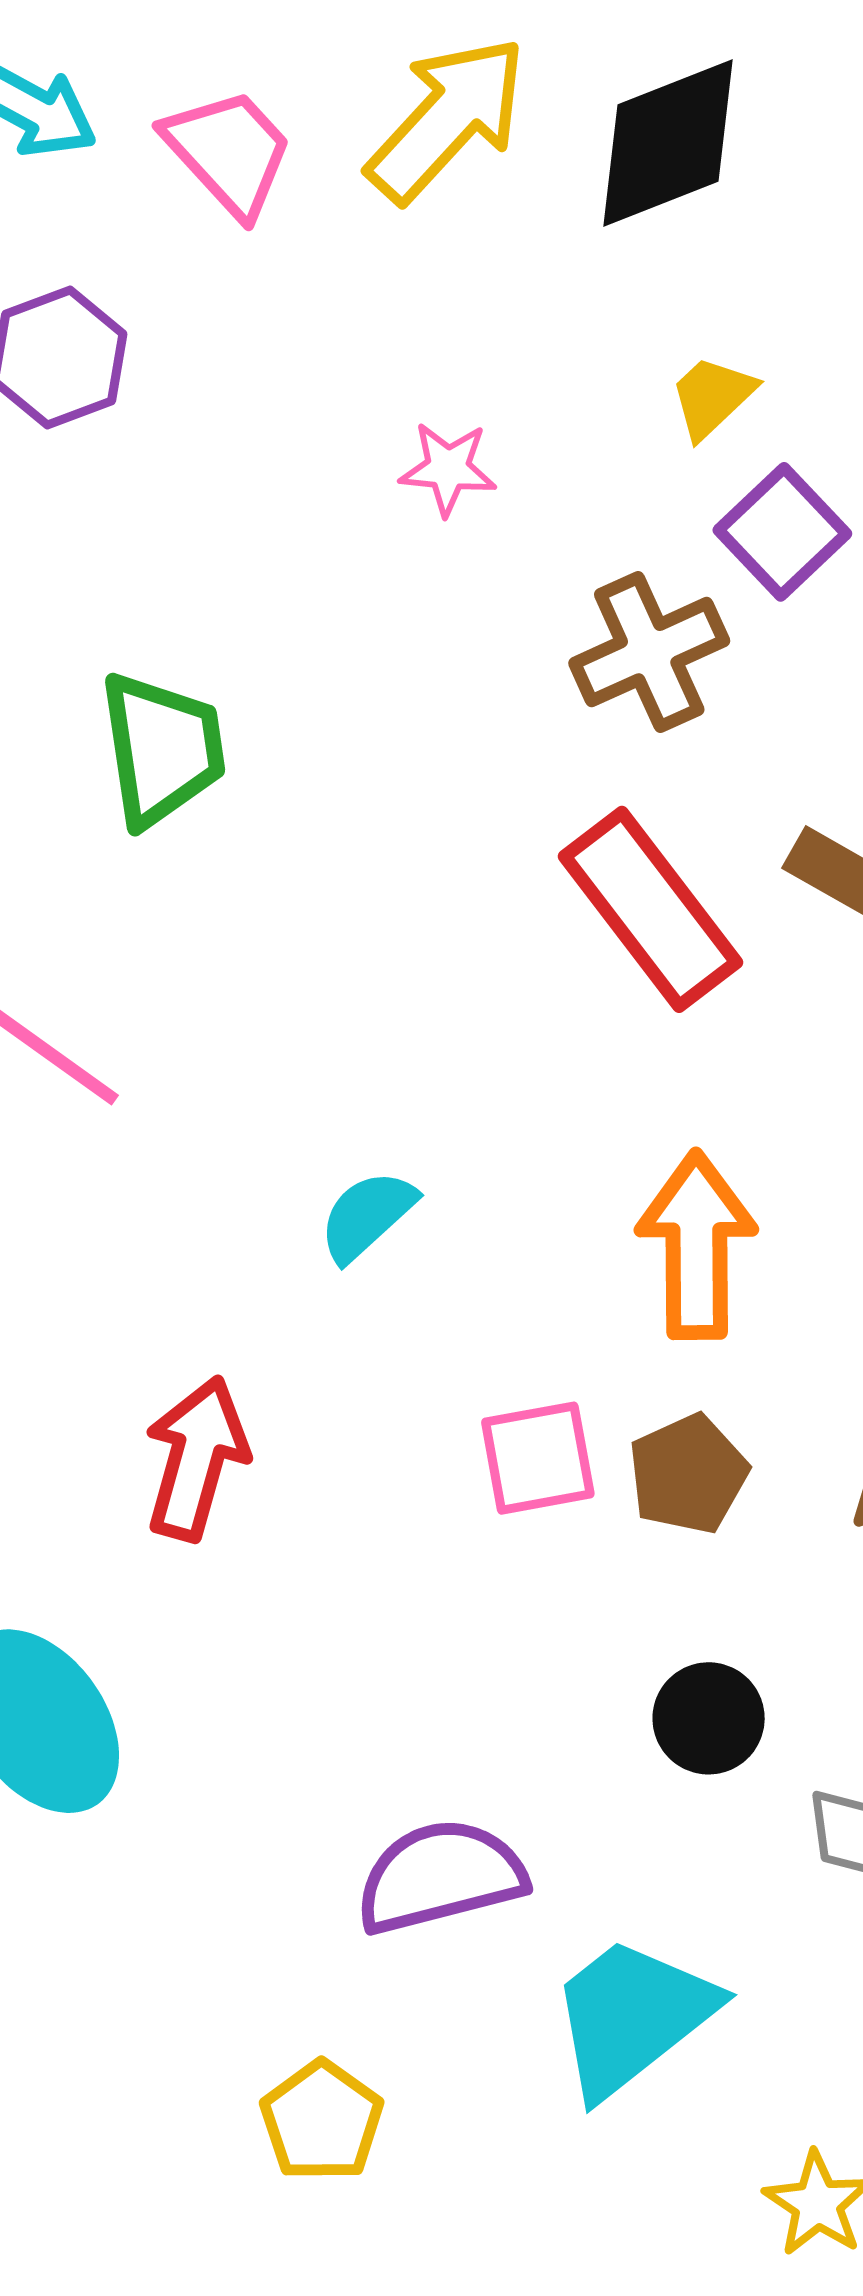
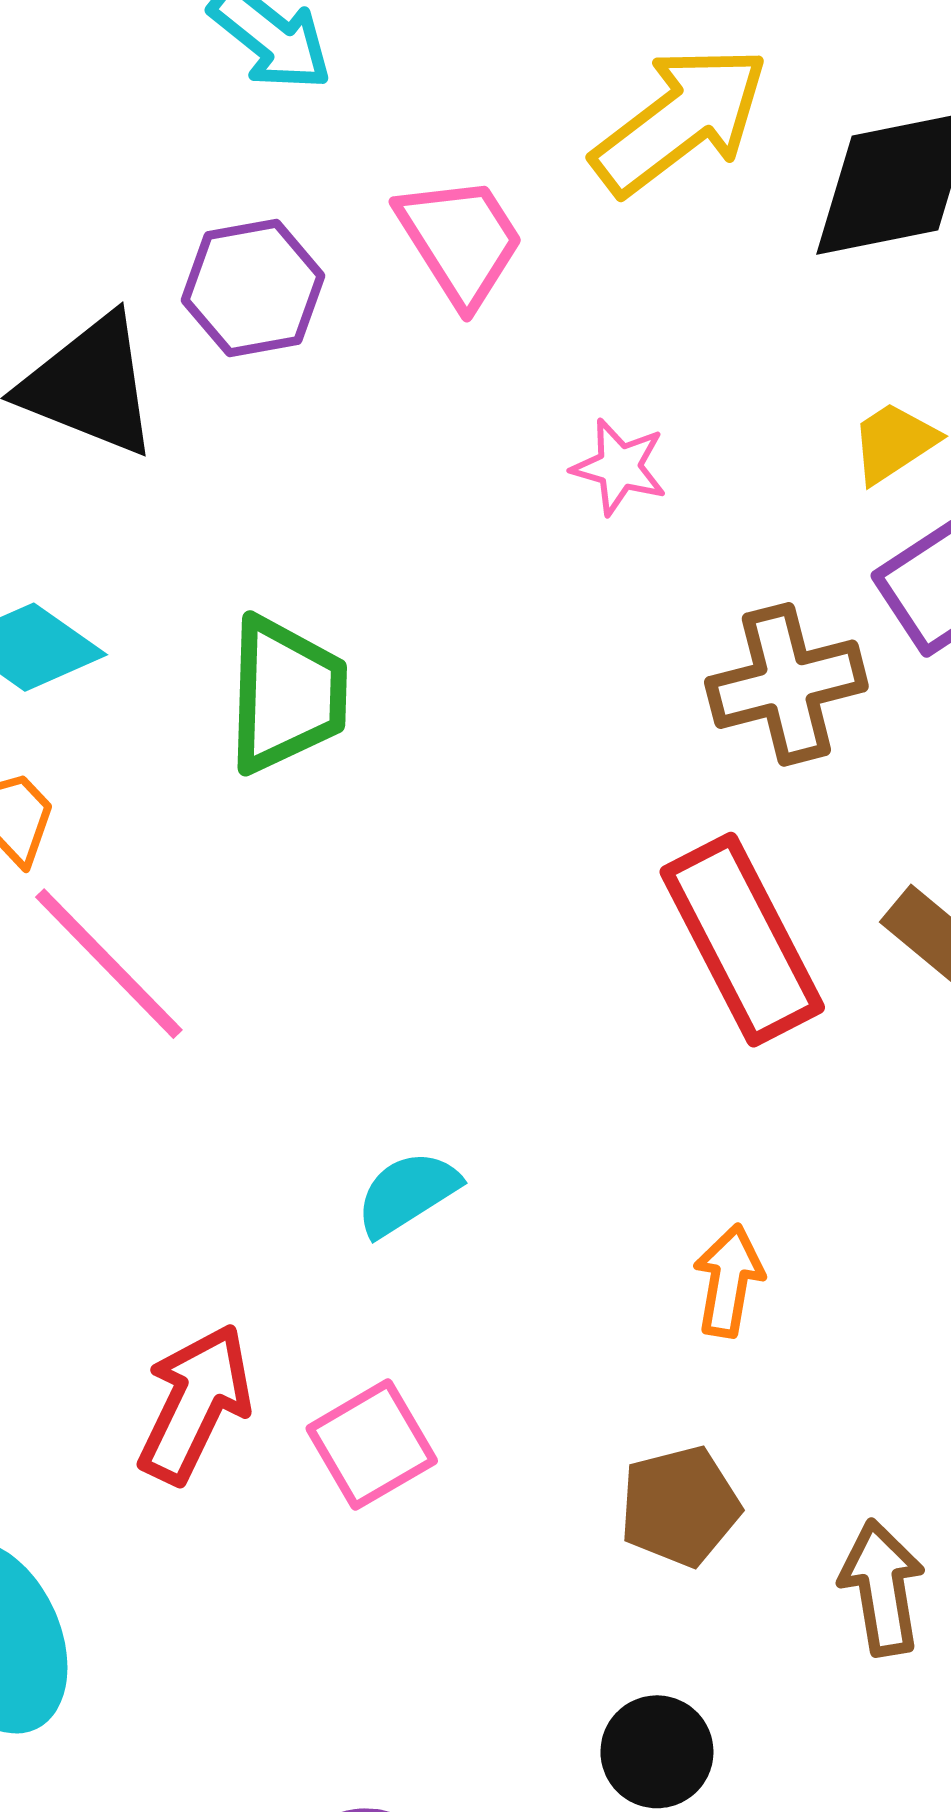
pink trapezoid: (229, 152) -> (460, 240), moved
orange arrow: (696, 1245) -> (729, 1281), size x0.6
pink square: (538, 1458) -> (372, 1445), moved, turned -30

